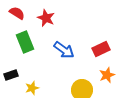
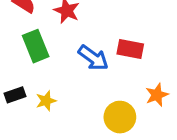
red rectangle: (101, 49) -> (130, 49), moved, turned 36
yellow star: (32, 88) -> (46, 101), moved

